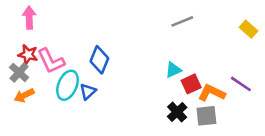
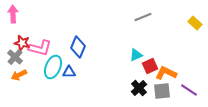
pink arrow: (29, 18) -> (13, 14), moved
pink L-shape: (51, 61) -> (40, 48), turned -50
purple line: (241, 84) -> (189, 90), moved
blue triangle: (88, 92) -> (69, 72), turned 40

